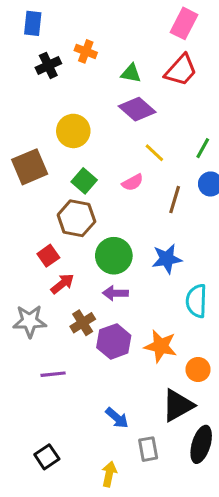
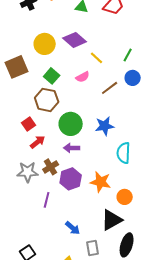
purple diamond: (137, 109) -> (75, 40), moved
brown line: (175, 200) -> (110, 88), turned 36
gray star: (30, 321) -> (28, 172), moved
purple line: (53, 374) -> (47, 200), moved, turned -70

